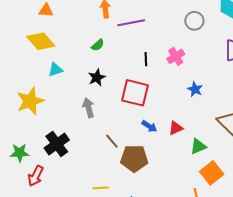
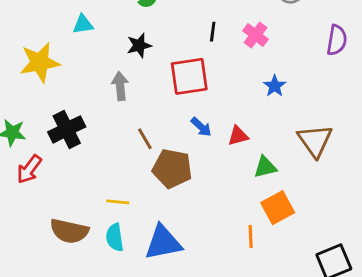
pink cross: (176, 56) -> (255, 35), turned -30
red square: (135, 93) -> (189, 76), turned -32

